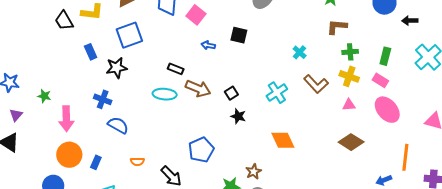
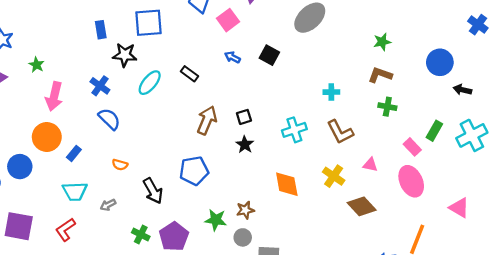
cyan cross: (300, 52) -> (331, 92), turned 32
green rectangle: (385, 56) -> (434, 131), moved
yellow cross: (349, 76) -> (334, 176), moved
brown arrow: (198, 89) -> (207, 120), moved, turned -105
cyan ellipse: (165, 94) -> (150, 83), moved, turned -70

